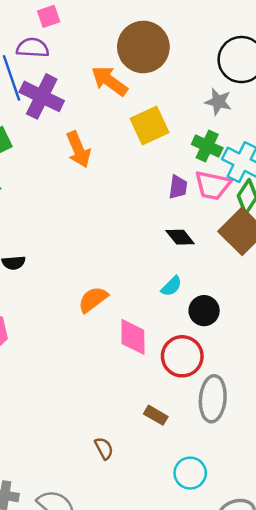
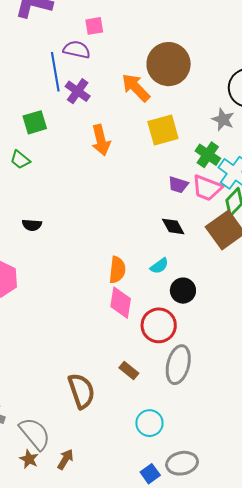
purple cross: (42, 96) -> (78, 91), size x0.7
purple trapezoid: (178, 187) -> (178, 185), turned 90
orange semicircle: (93, 299) -> (117, 270), moved, turned 124
brown semicircle: (104, 448) -> (81, 391), size x1.8

